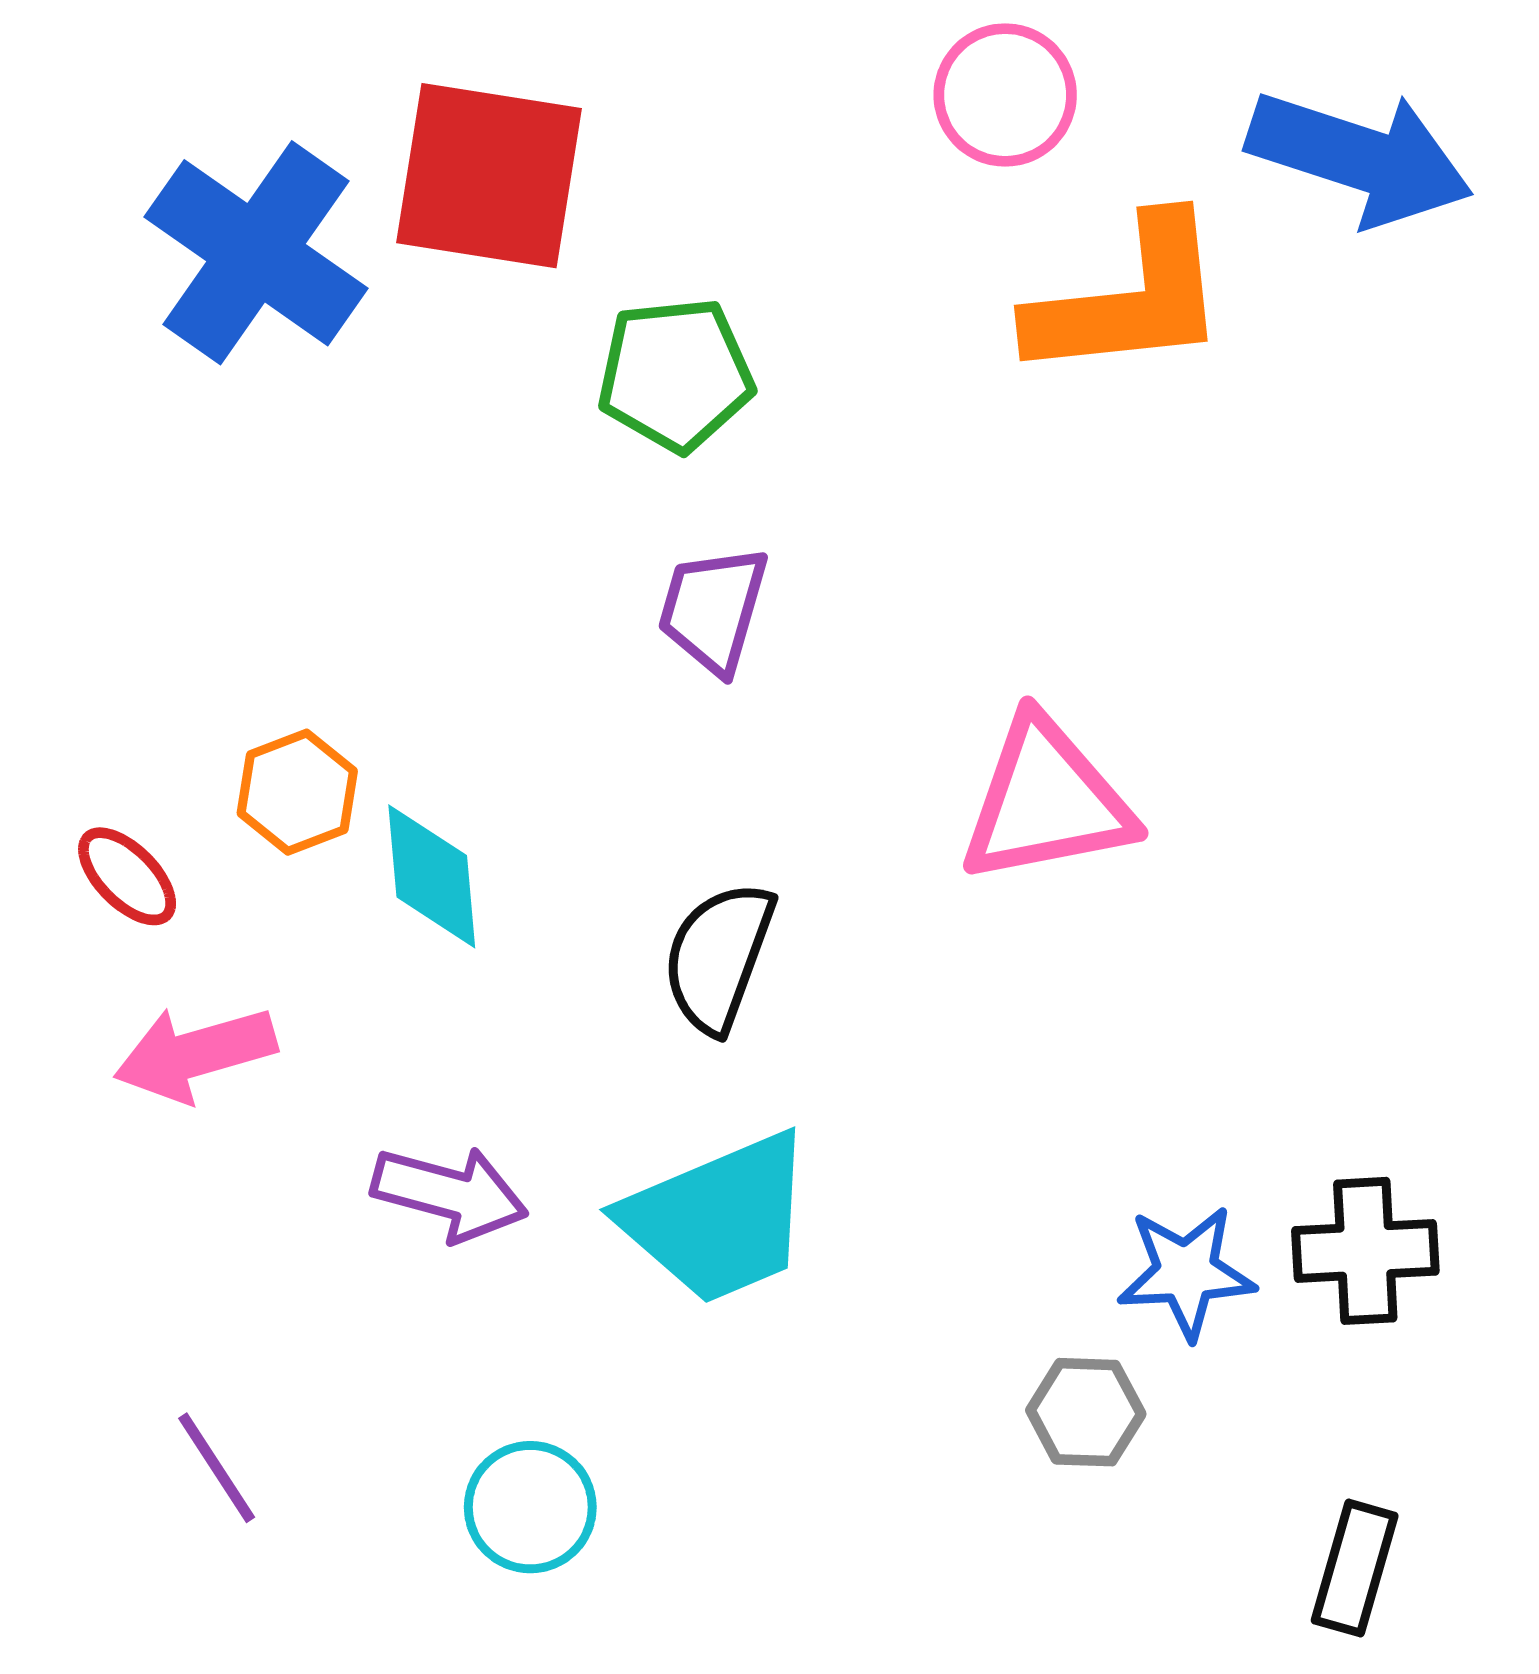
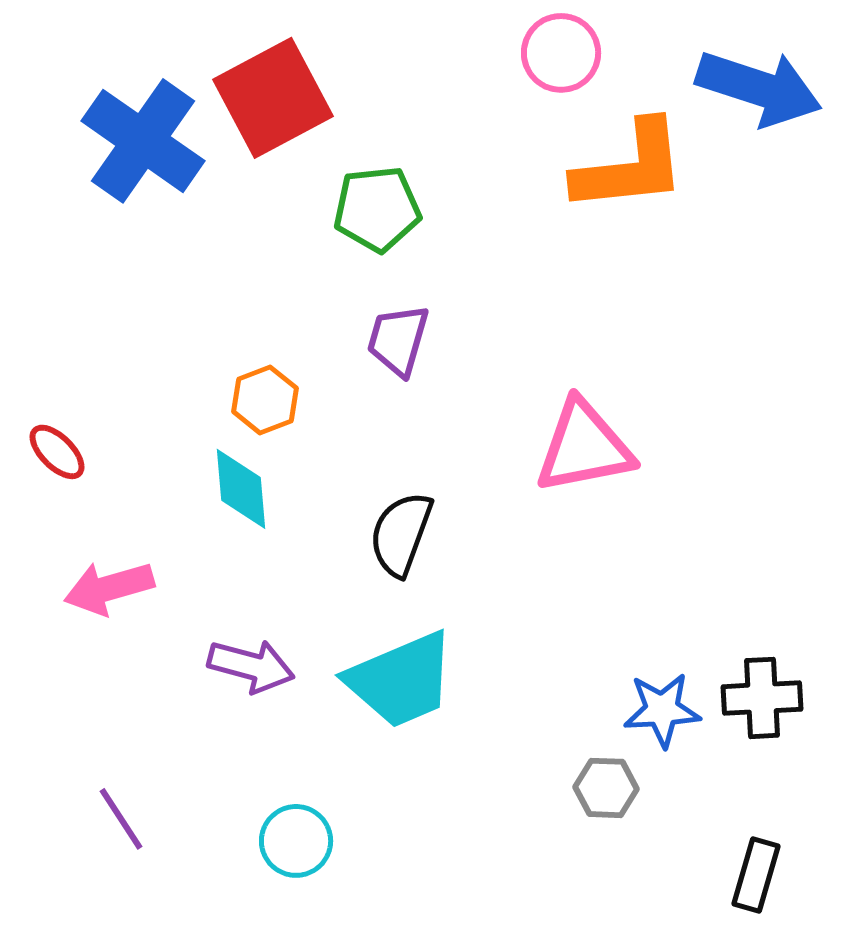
red square: (489, 176) -> (273, 98), turned -37
orange hexagon: (297, 792) -> (265, 400), moved
red ellipse: (127, 876) -> (57, 452), moved

